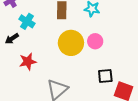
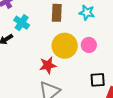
red star: (28, 62) -> (48, 65), moved

